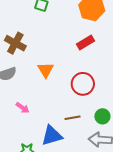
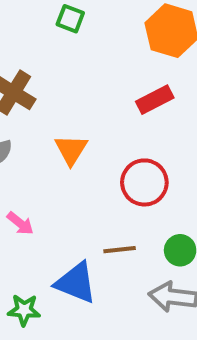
blue triangle: (52, 136) -> (76, 283), turned 35

